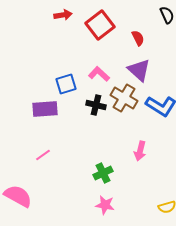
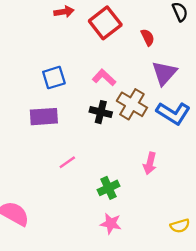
purple triangle: (139, 70) -> (164, 73), moved, turned 30
blue square: (66, 84) -> (54, 78), moved
pink line: (43, 155) -> (67, 162), moved

